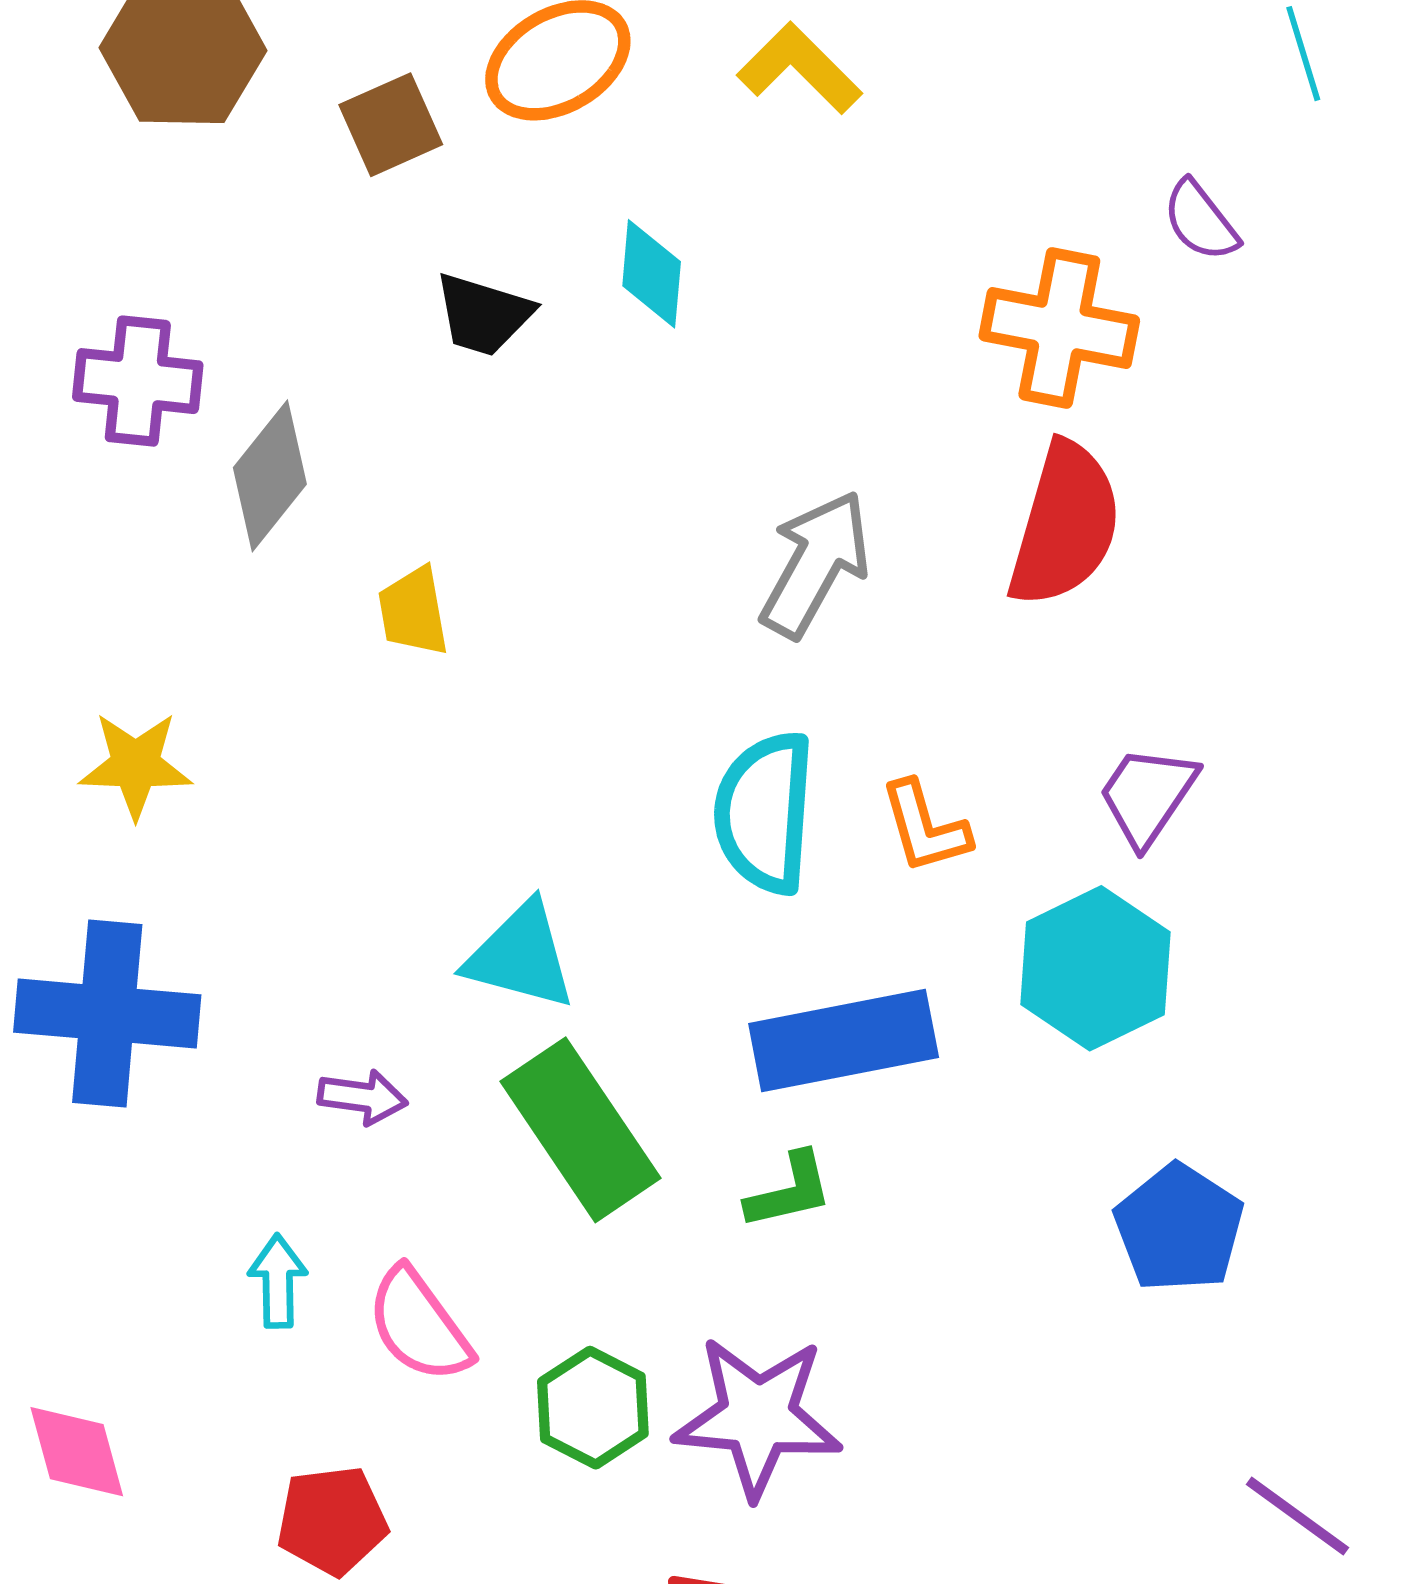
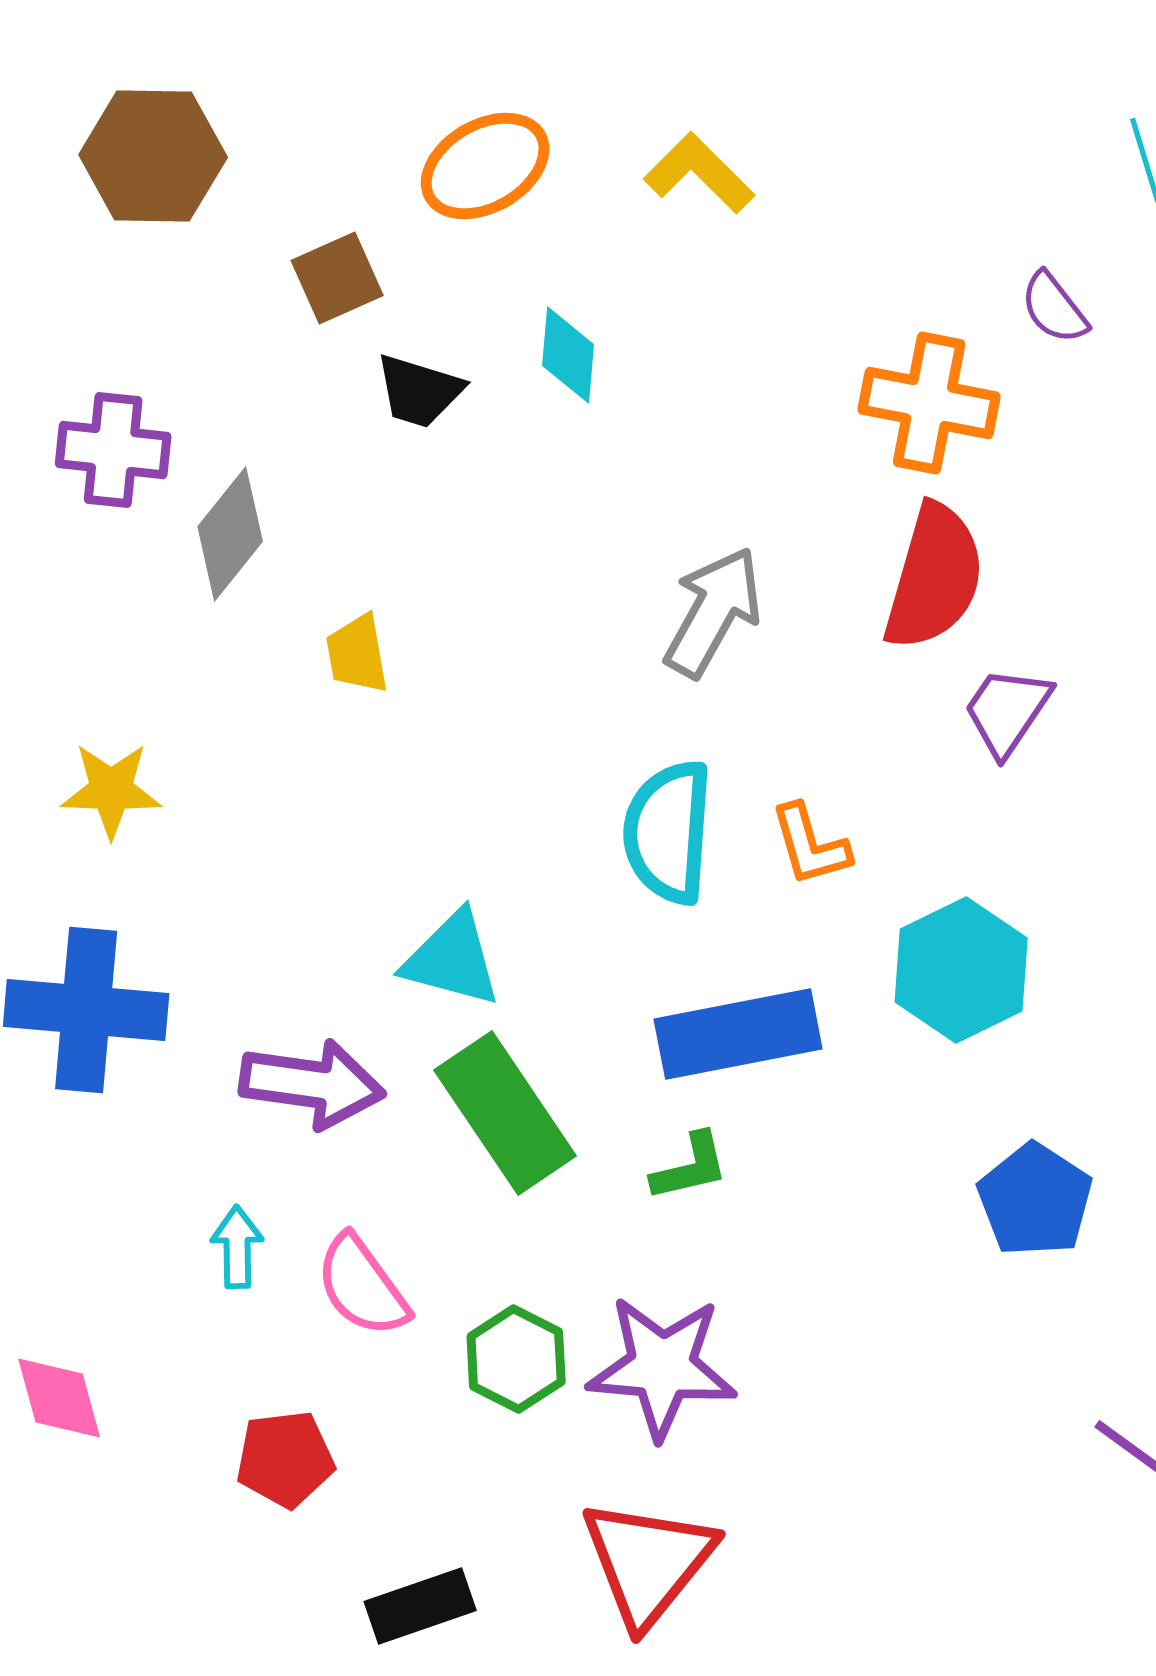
brown square: (391, 125) -> (337, 278), moved
purple trapezoid: (1147, 796) -> (1007, 711), moved
purple arrow: (363, 1097) -> (312, 1084), size x1.8

